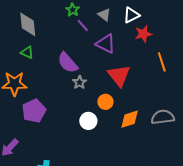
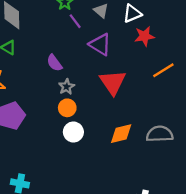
orange line: (162, 62) -> (163, 70), turned 72
purple semicircle: (68, 63) -> (54, 63), size x0.7
orange circle: (105, 102) -> (67, 108), moved

